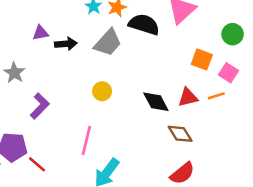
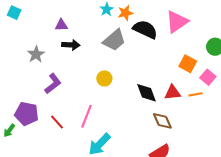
black arrow: (66, 44) -> (71, 45), moved
red line: (37, 164) -> (57, 122), moved

